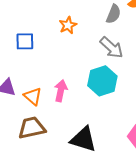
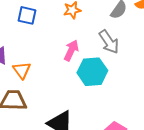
pink arrow: (61, 91) -> (71, 50), moved

